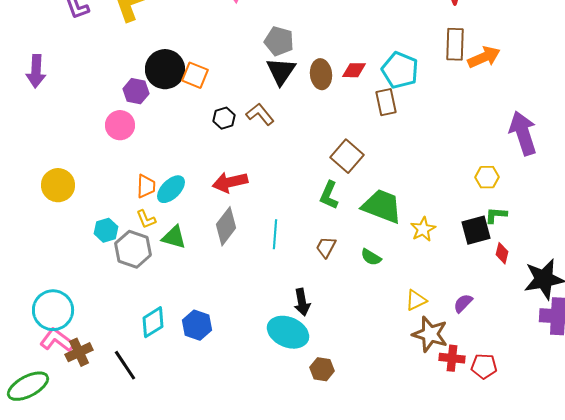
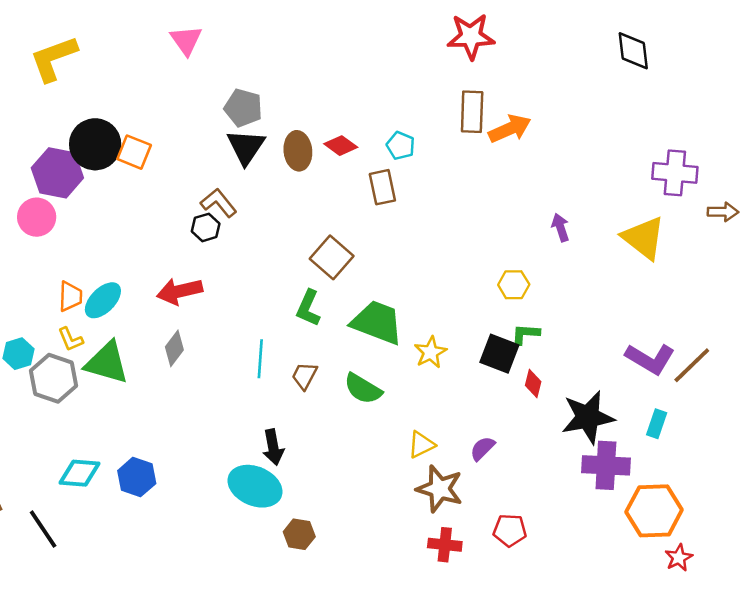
red diamond: (354, 70) -> (341, 146), turned 35
cyan pentagon: (400, 70) -> (401, 146), size x0.6
purple hexagon: (136, 91) -> (57, 173), size x1.5
black hexagon: (224, 118) -> (206, 227), moved
purple arrow: (523, 133) -> (560, 227), size x0.5
gray diamond: (226, 226) -> (174, 348), size x0.7
black square: (476, 230) -> (499, 354), turned 36
cyan line: (275, 234) -> (260, 359), moved
green triangle: (174, 237) -> (107, 363), size x1.4
green semicircle: (371, 257) -> (363, 389), size x1.4
cyan diamond: (153, 322) -> (80, 473), turned 36
red cross: (452, 358) -> (445, 545), moved

